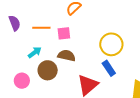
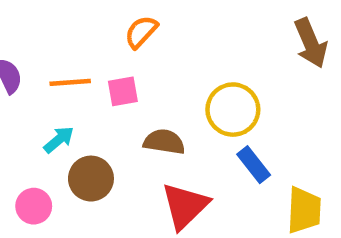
brown semicircle: (67, 55) -> (164, 142), moved
blue rectangle: (109, 68) -> (254, 165), moved

